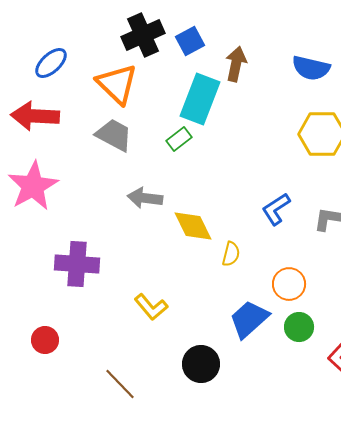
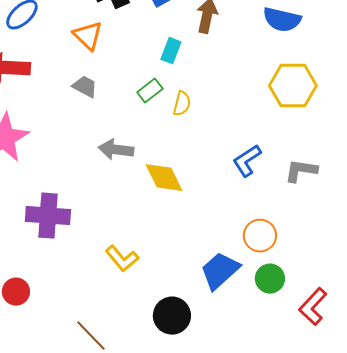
orange triangle: (117, 84) -> (88, 36), size x0.7
cyan rectangle: (200, 99) -> (171, 51), size x0.5
gray trapezoid: (114, 135) -> (85, 87), size x0.7
yellow semicircle: (231, 254) -> (182, 104), moved

